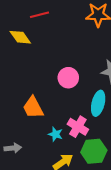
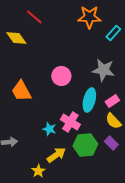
red line: (39, 15) -> (34, 17), turned 54
orange trapezoid: (33, 108) -> (21, 91), moved

